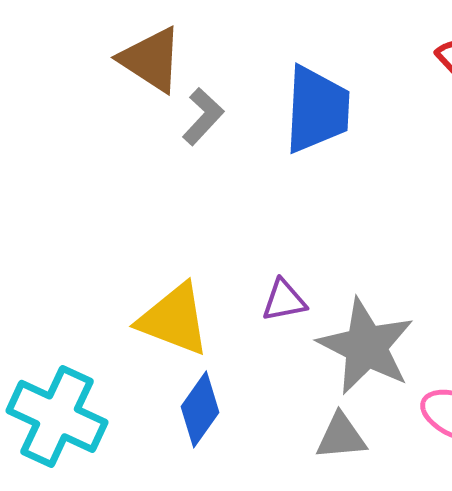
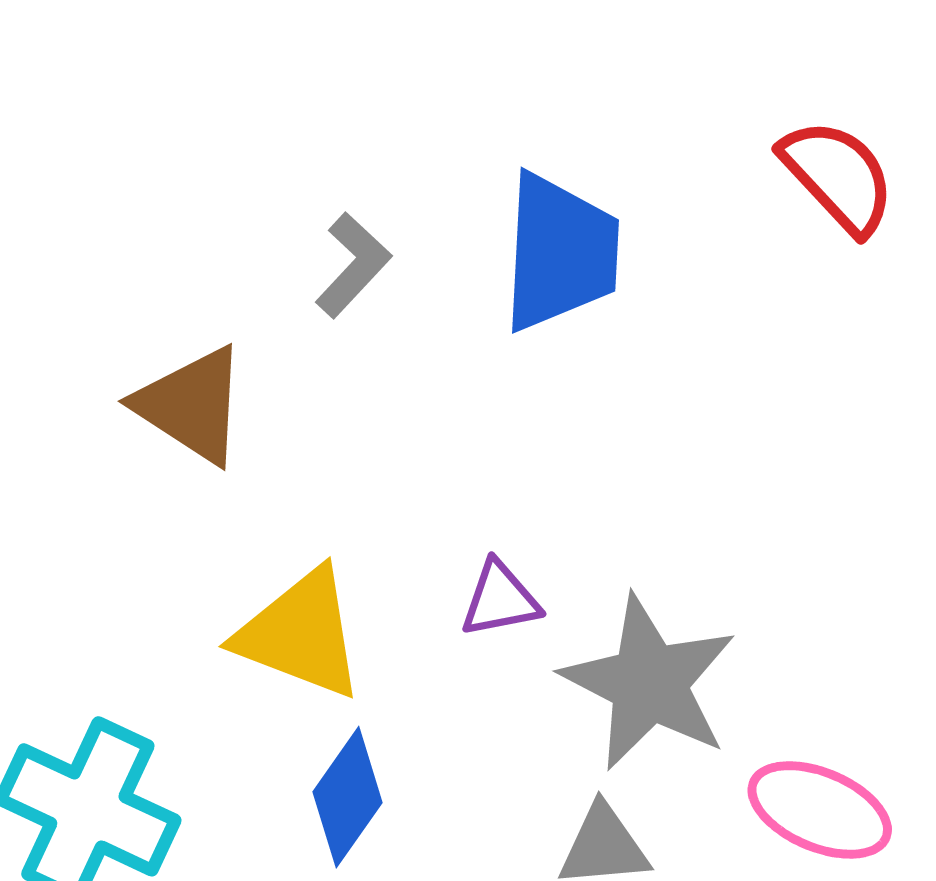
brown triangle: (151, 59) -> (191, 405), moved

